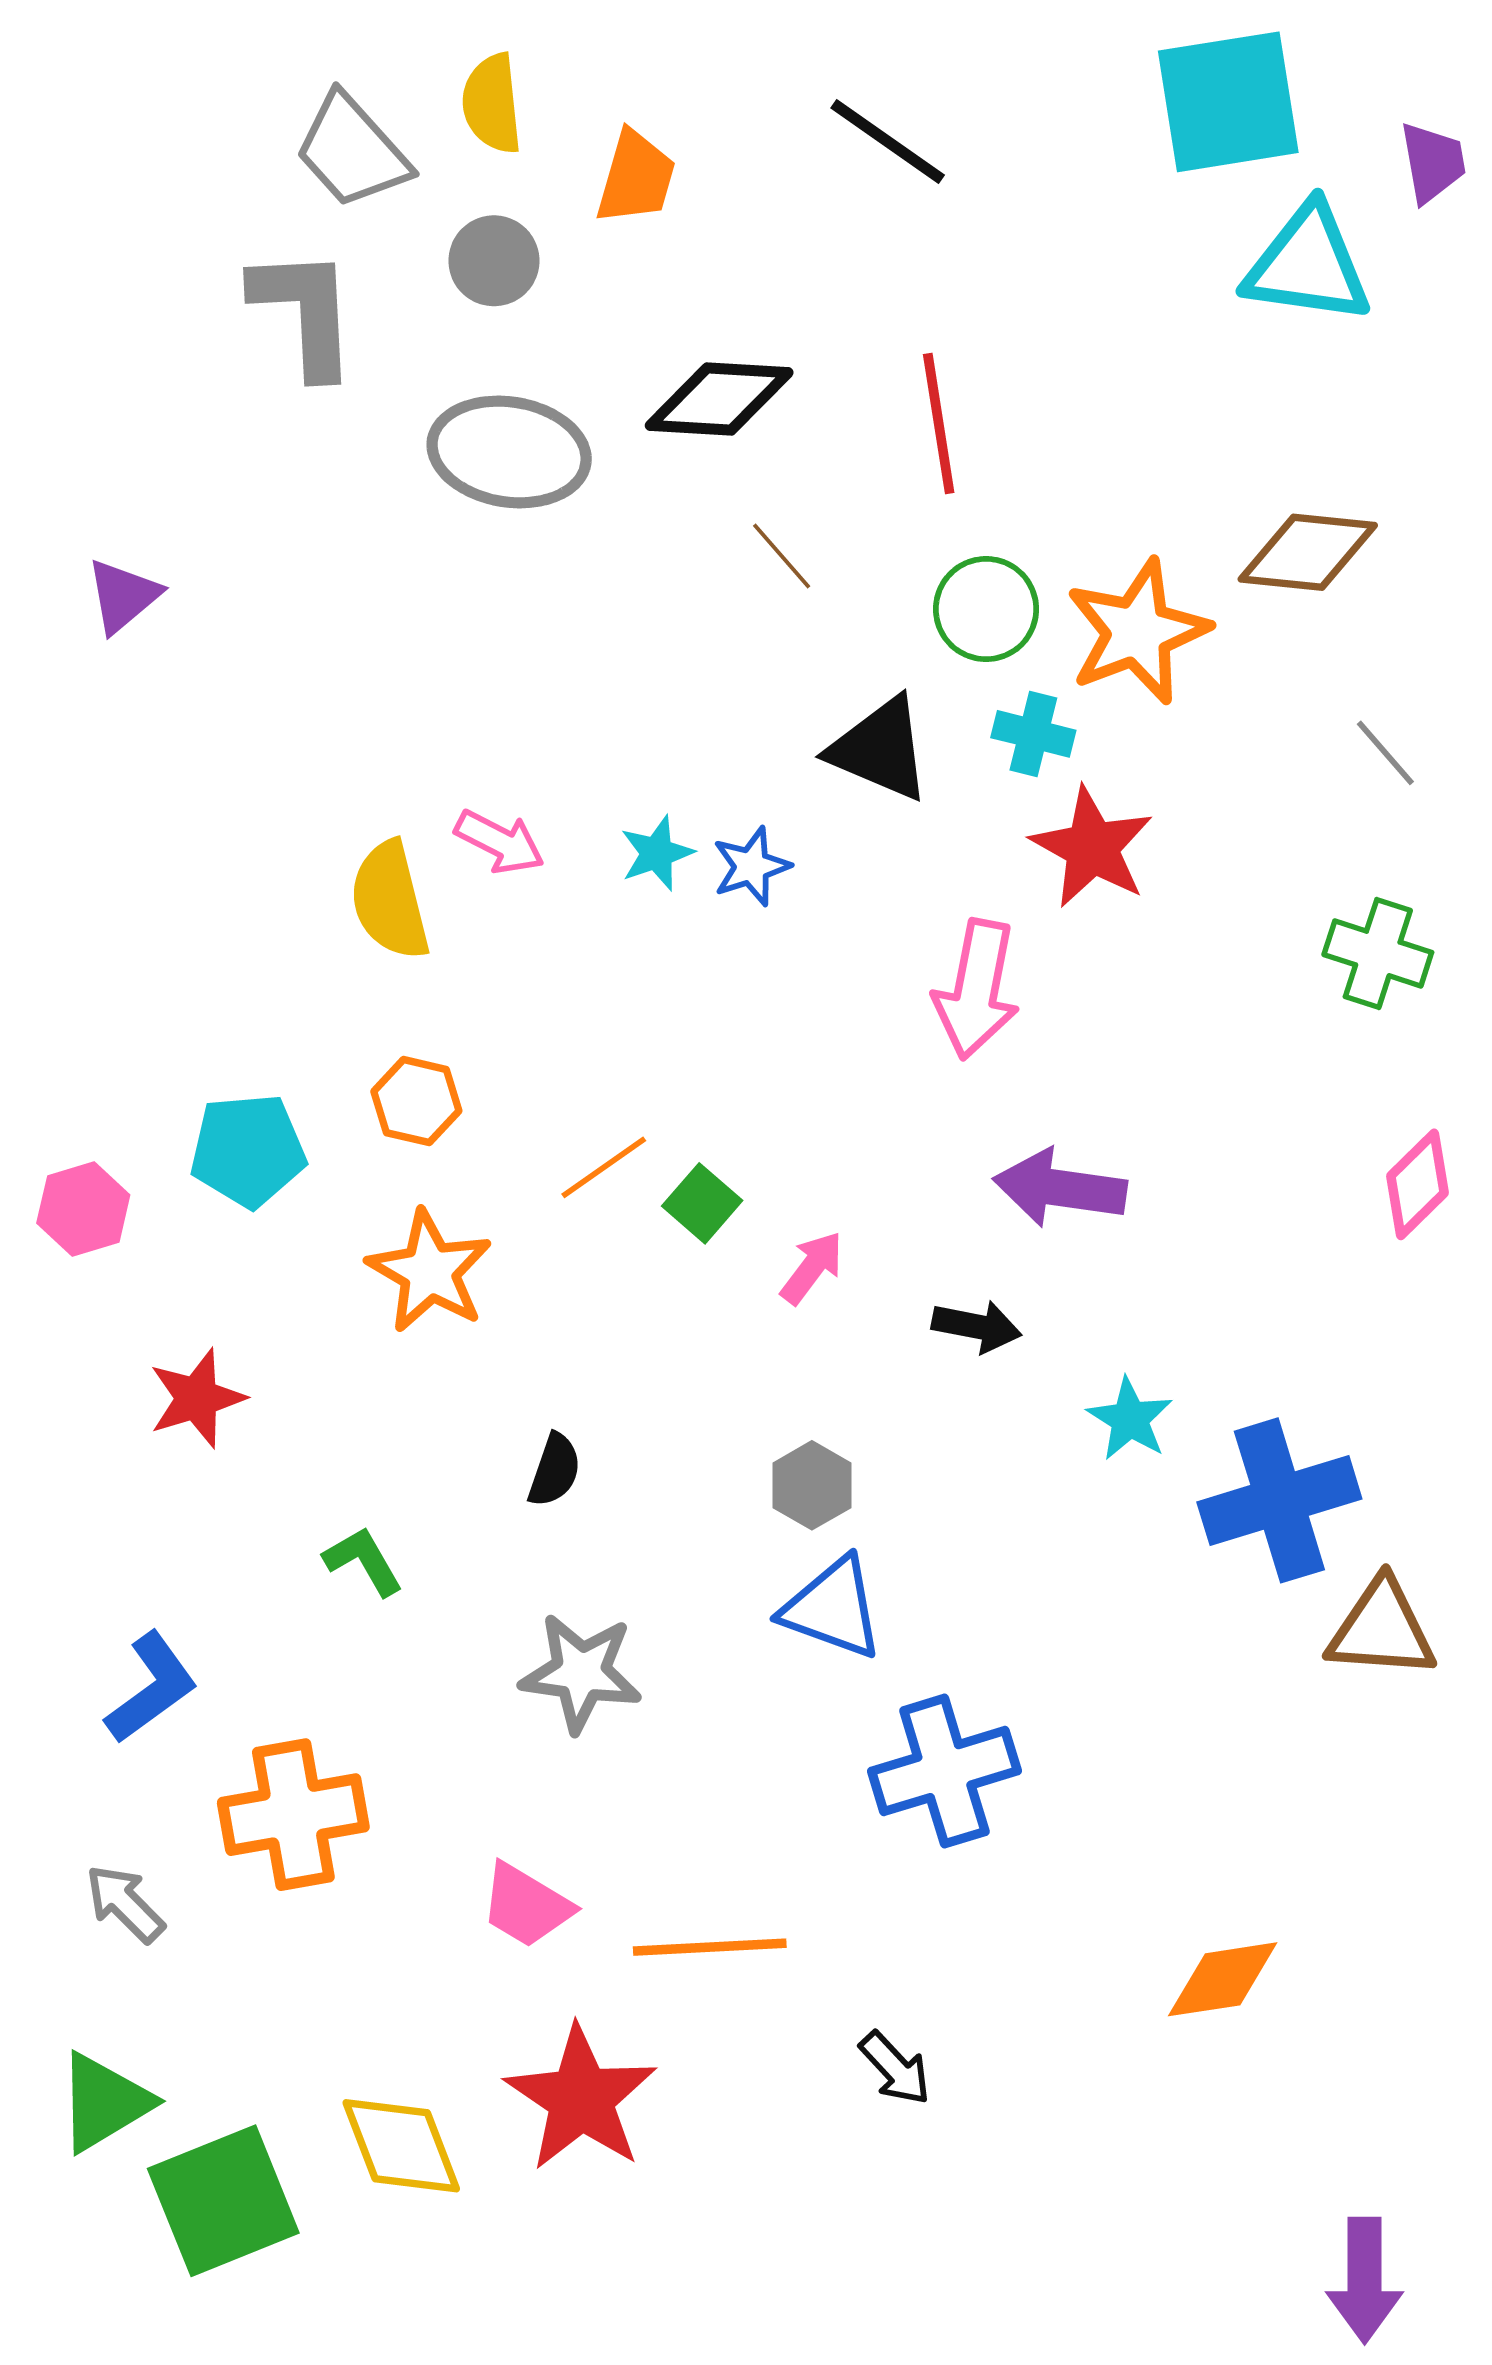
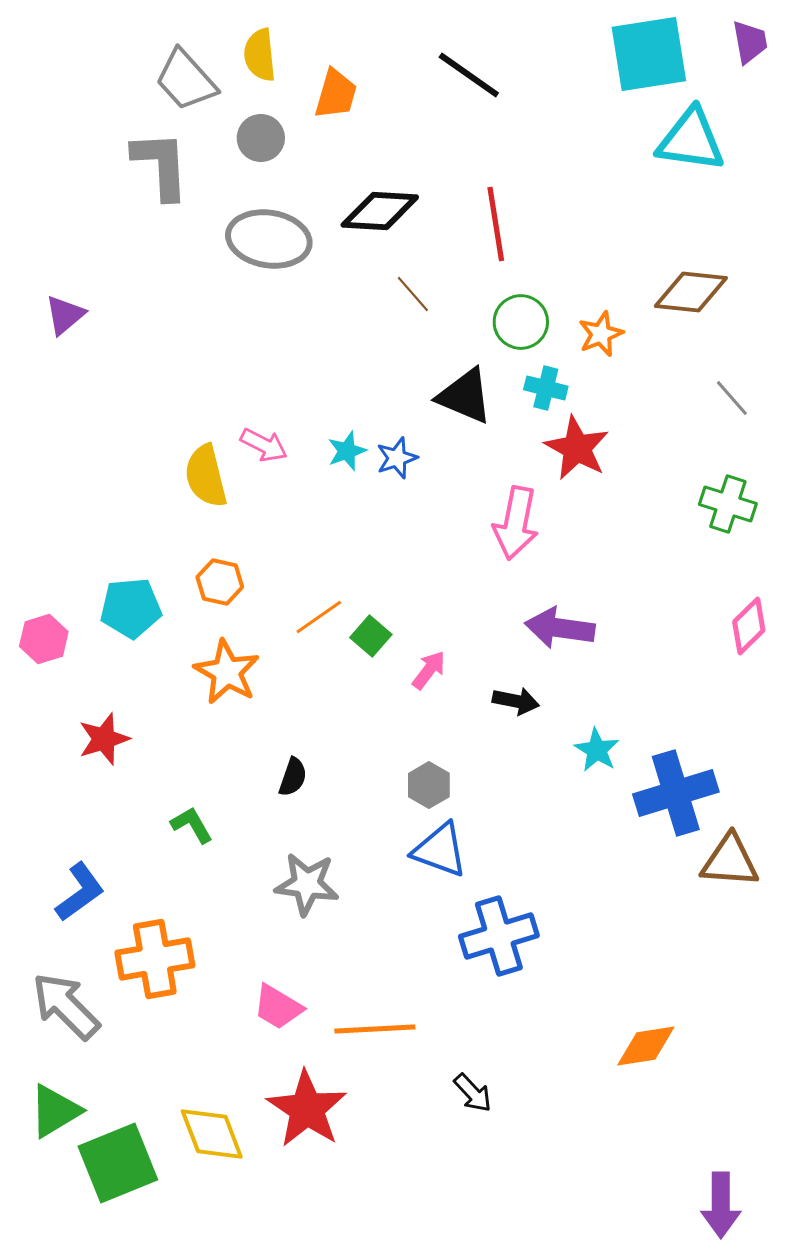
purple trapezoid: (1433, 162) -> (750, 42), moved
orange star: (1137, 632) -> (601, 334), size x0.6
gray arrow: (125, 1904) -> (66, 1006), size x1.6

